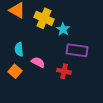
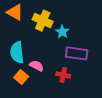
cyan semicircle: (19, 49) -> (17, 52), size x1.5
orange square: (15, 71) -> (21, 77), moved

